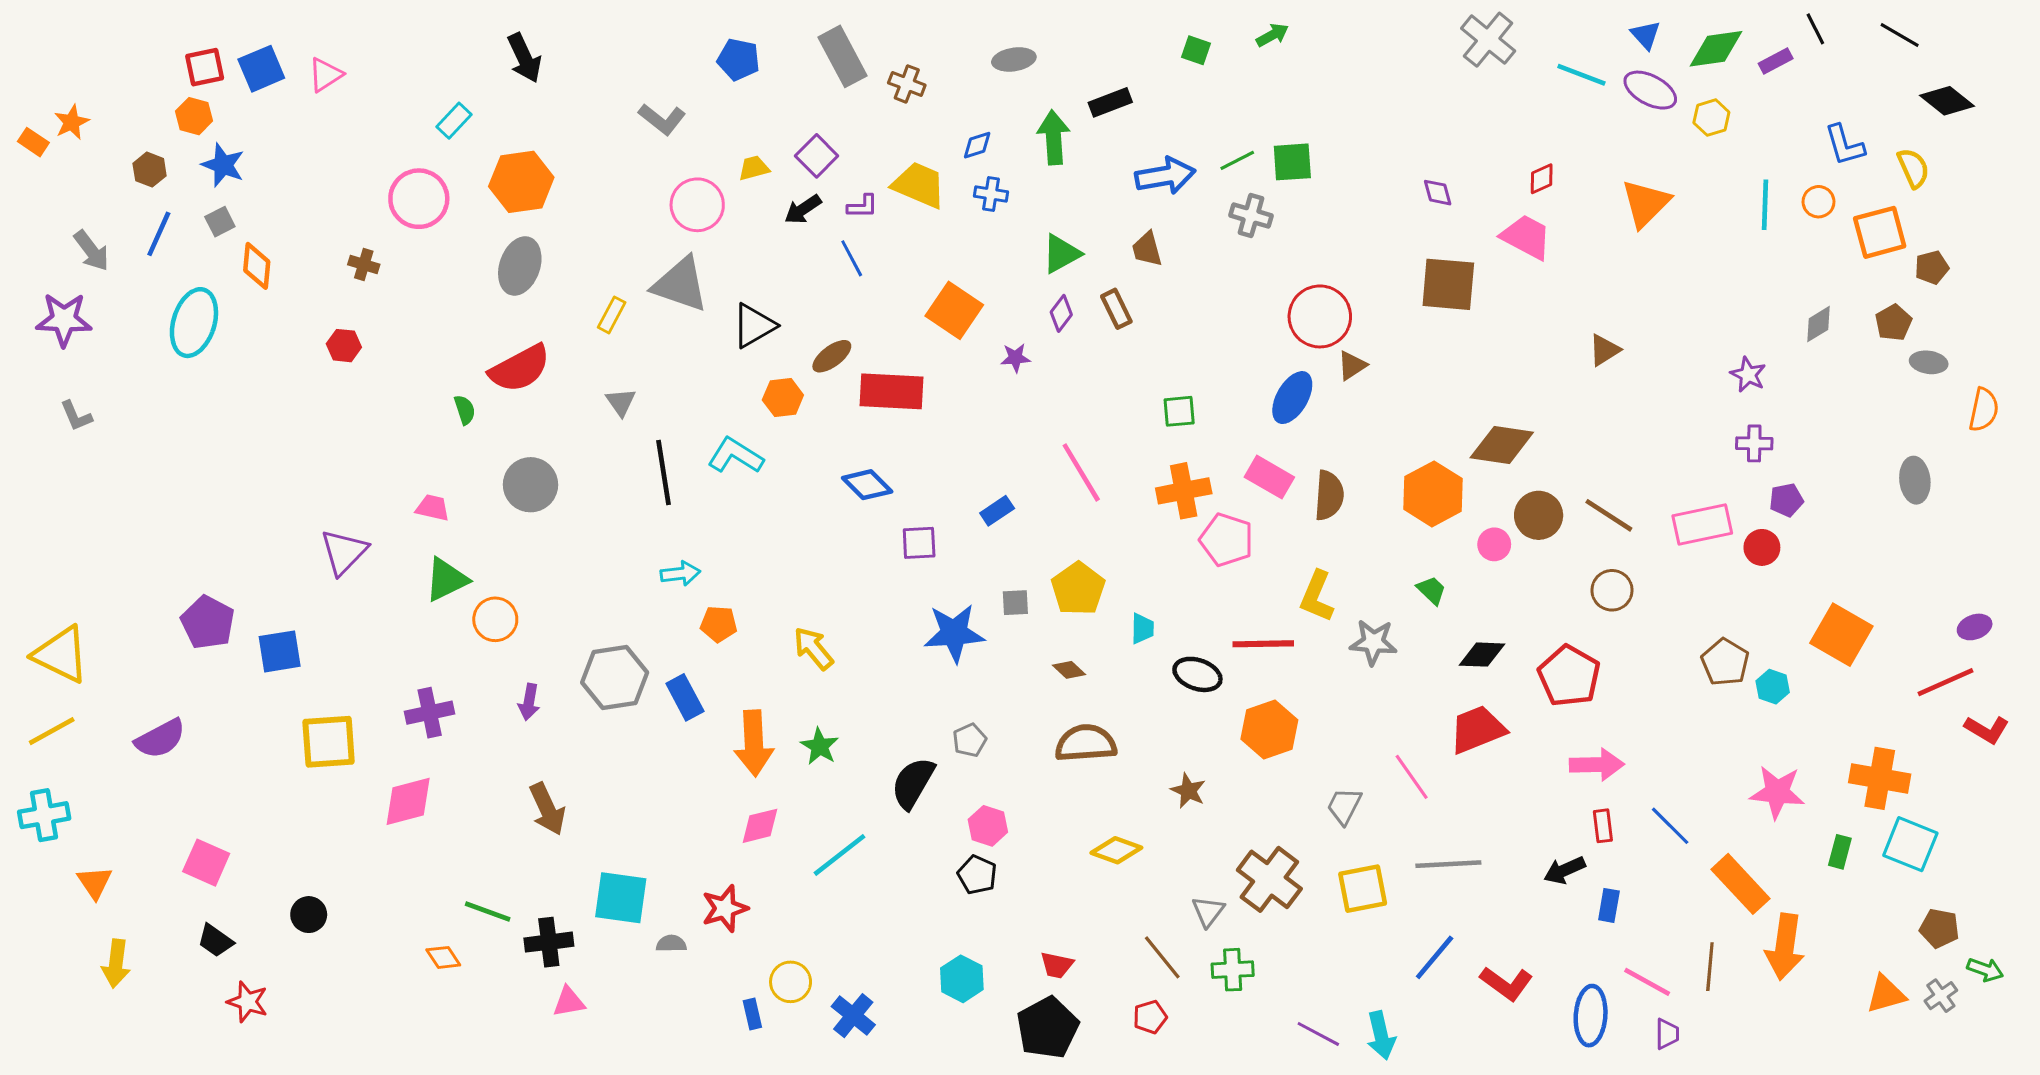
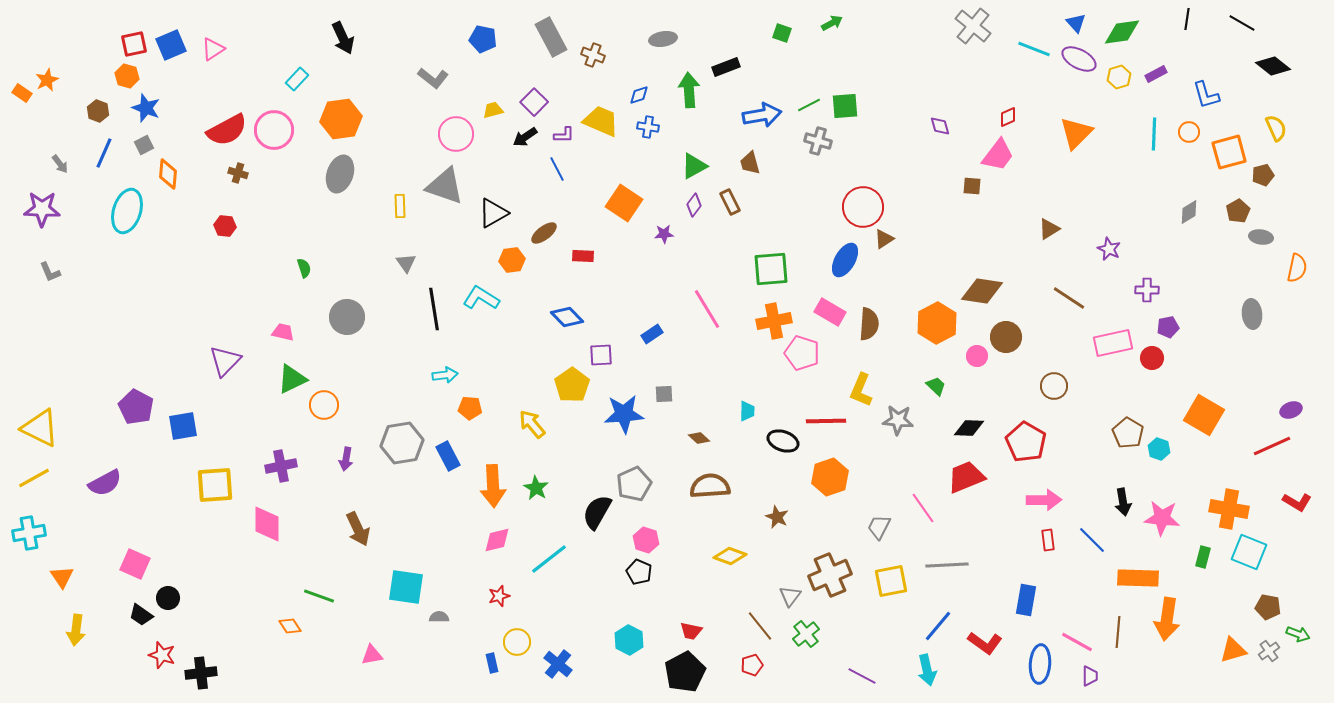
black line: (1815, 29) -> (1187, 19), turned 35
purple rectangle: (1776, 61) -> (1156, 74), moved
yellow semicircle: (1913, 168) -> (1276, 128), moved
pink trapezoid: (1526, 237) -> (998, 155), turned 99
gray arrow: (91, 251) -> (60, 164), size x0.7
brown square: (1448, 284) -> (972, 186), moved, size x0.5
yellow rectangle: (612, 315) -> (400, 206), turned -30
red semicircle: (520, 368) -> (227, 130), moved
purple star: (1748, 375) -> (1109, 249), moved
red rectangle: (892, 391) -> (583, 256), size x0.5
green square: (1179, 411) -> (771, 269), size x1.6
brown line: (1609, 515) -> (1069, 298), moved
yellow pentagon: (1078, 589) -> (572, 385), moved
red L-shape: (1987, 729) -> (1297, 502), moved
gray pentagon: (970, 740) -> (634, 484), size x1.6
pink diamond: (408, 801) -> (267, 524), turned -75
black arrow: (1565, 870) -> (1123, 502), moved, turned -76
brown cross: (1269, 879) -> (830, 575), turned 30
orange rectangle: (1740, 884) -> (1138, 578), turned -45
blue rectangle: (1609, 905) -> (1026, 600), moved, size x1.4
red star: (725, 908) -> (499, 596), moved, size x0.7
black circle: (309, 915) -> (168, 598), moved
black cross: (549, 942) -> (201, 673), moved
green cross: (1233, 970) -> (806, 634), turned -36
cyan arrow: (1381, 1035) -> (927, 670), moved

